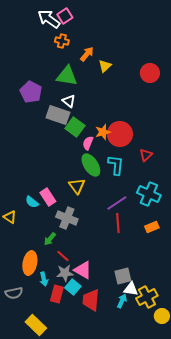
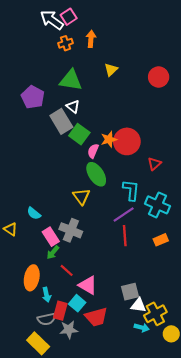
orange cross: (62, 41) -> (66, 43), turned -32
orange arrow: (87, 54) -> (91, 39), moved, turned -35
gray rectangle: (58, 115) -> (61, 121), turned 40
cyan L-shape: (116, 165) -> (131, 190), moved
pink rectangle: (48, 197) -> (51, 237), moved
gray star: (65, 273) -> (69, 330), moved
gray semicircle: (14, 293) -> (47, 319), moved
red trapezoid: (91, 300) -> (96, 317), turned -110
cyan arrow: (122, 301) -> (142, 328), moved, turned 80

